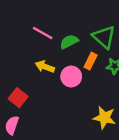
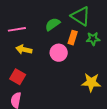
pink line: (43, 33) -> (17, 29), moved, turned -30
yellow arrow: (45, 67) -> (24, 50), moved

